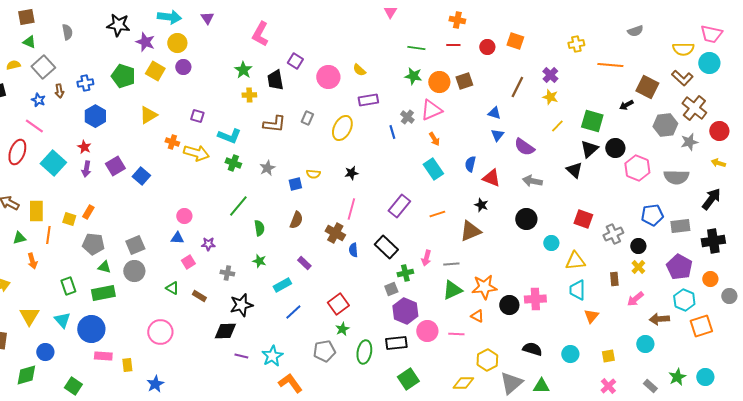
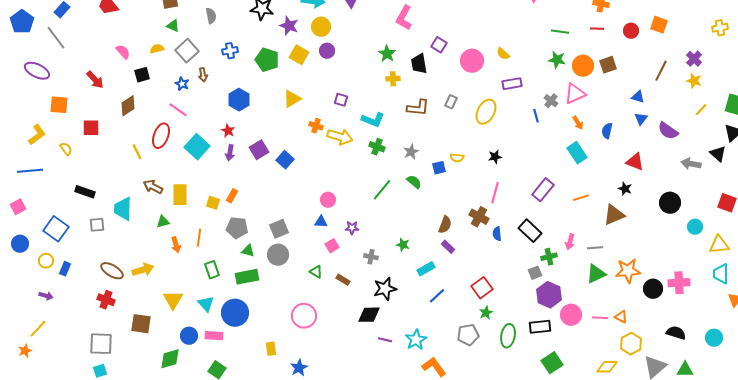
blue cross: (85, 83) -> (230, 51), moved
blue semicircle: (470, 164) -> (607, 131), moved
gray arrow: (532, 181) -> (691, 164), moved
brown semicircle: (296, 220) -> (445, 225), moved
green semicircle: (259, 228) -> (414, 182), moved, turned -42
orange line: (48, 235) -> (199, 238), moved
orange triangle: (477, 316) -> (621, 317), moved
pink rectangle: (103, 356) -> (214, 336), moved

